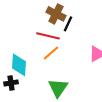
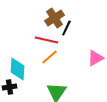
brown cross: (56, 14) -> (54, 18), turned 30

